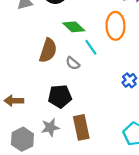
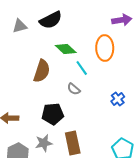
gray semicircle: (73, 63) -> (74, 89), moved

